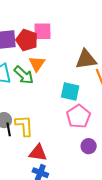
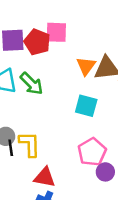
orange triangle: (37, 64) -> (86, 66), moved
pink pentagon: (78, 116) -> (92, 152), moved

